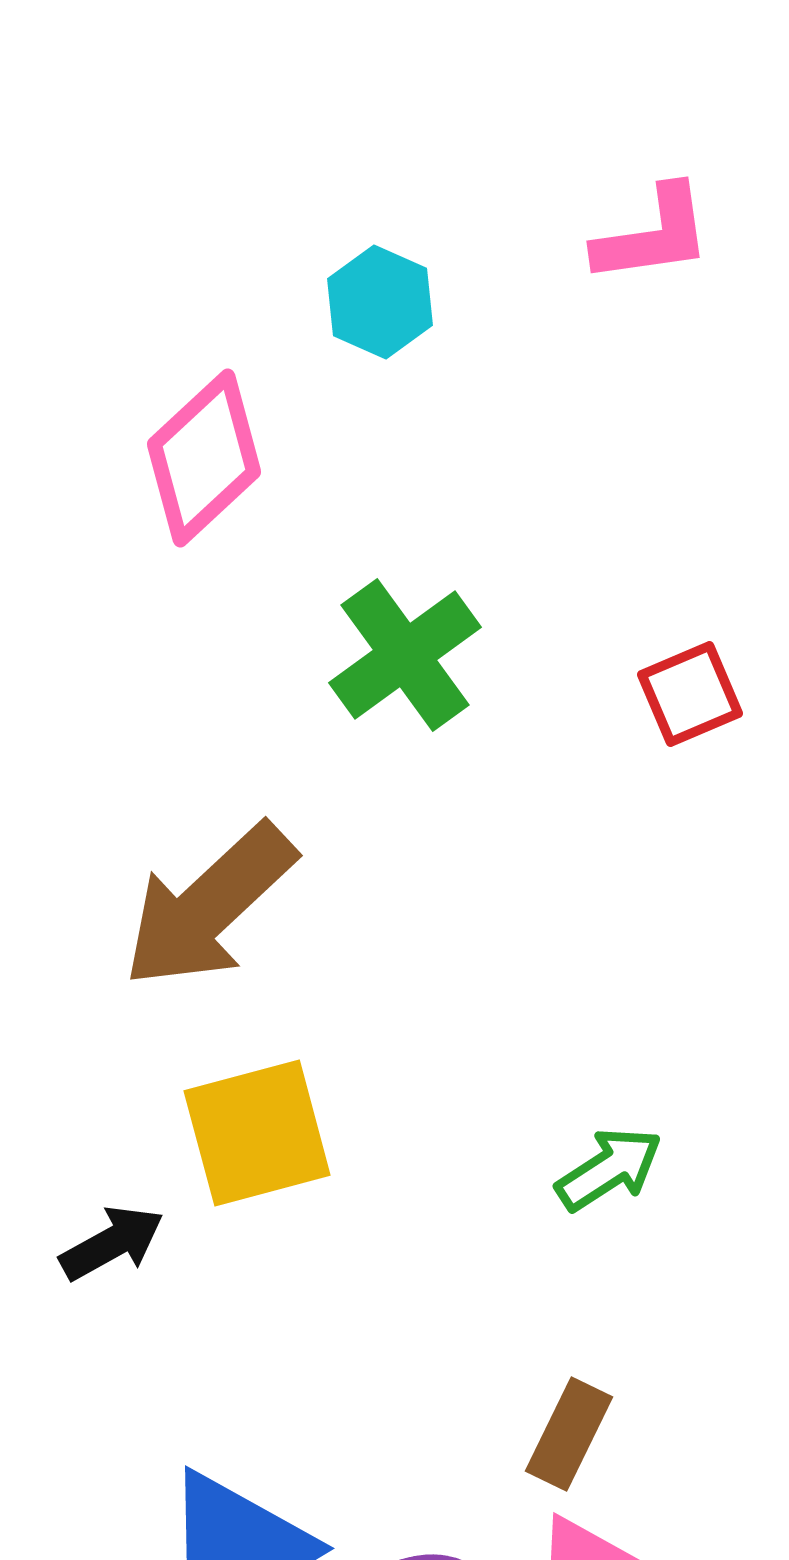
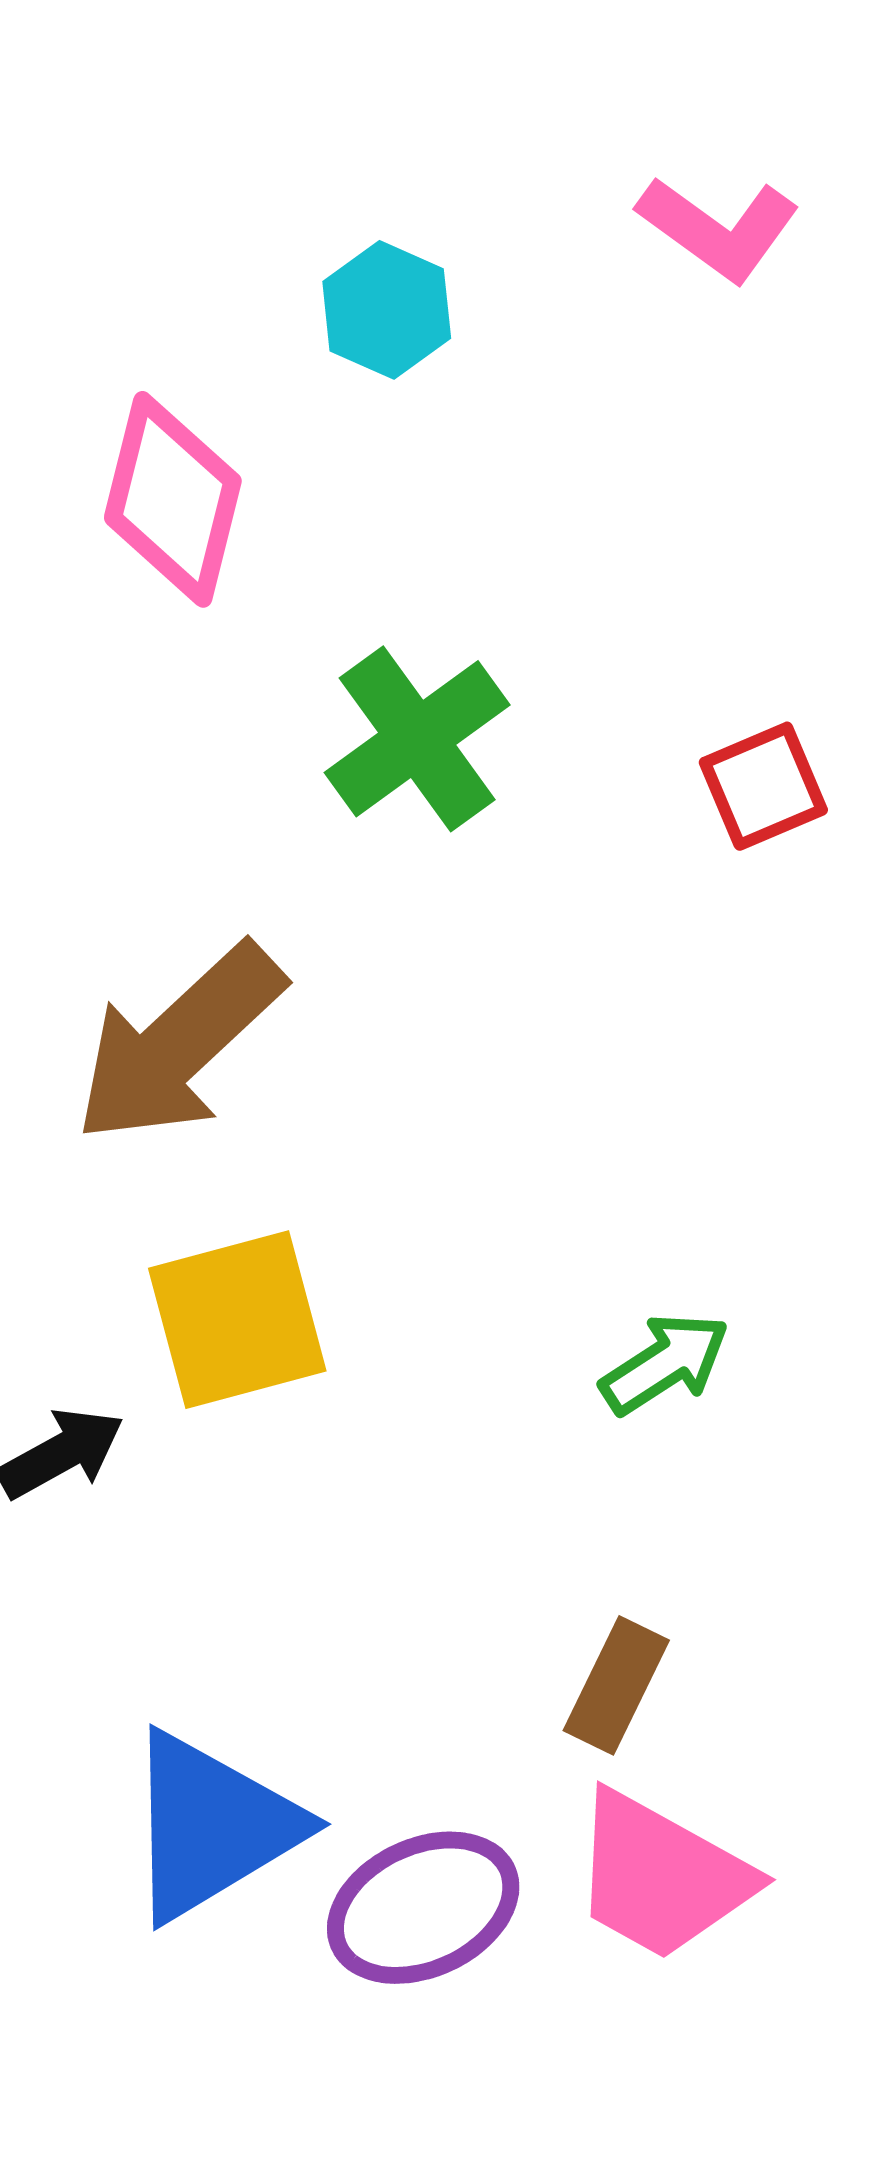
pink L-shape: (653, 235) -> (718, 228), turned 44
pink diamond: (204, 458) -> (173, 499), turned -33

